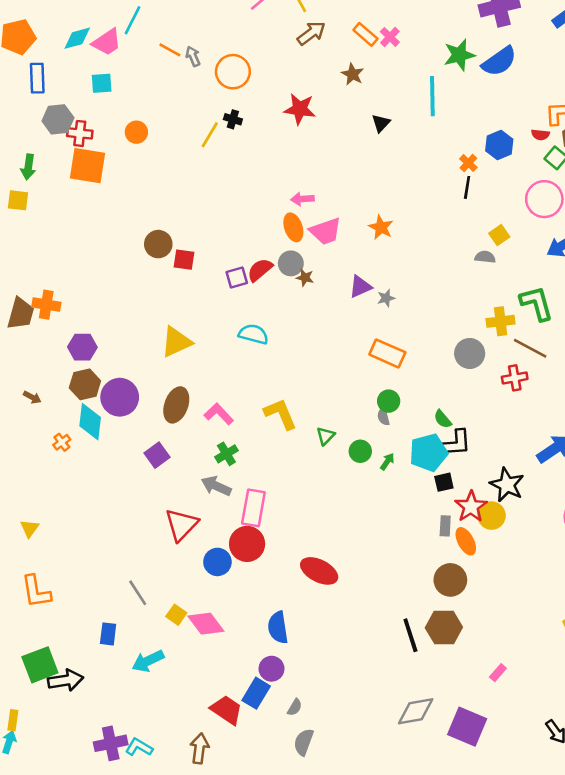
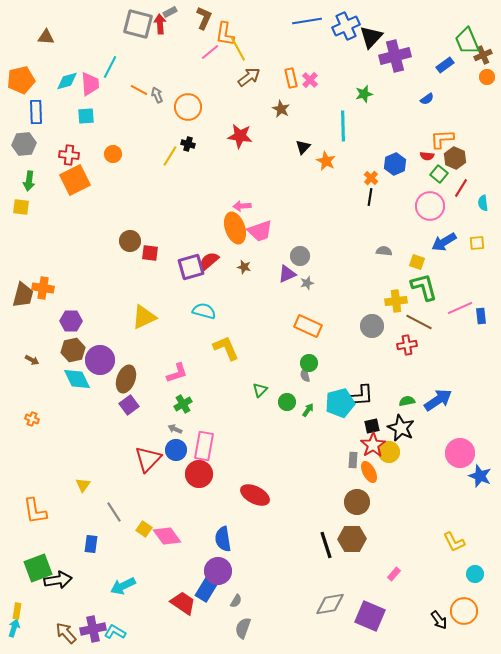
orange rectangle: (365, 34) -> (291, 78), turned 36
pink trapezoid: (107, 42) -> (90, 84), turned -60
green star: (459, 55) -> (364, 94), size x0.7
blue semicircle: (499, 61) -> (427, 99), moved, size x0.5
gray hexagon: (58, 119) -> (24, 144), moved
orange square: (88, 166) -> (75, 180), turned -36
orange ellipse: (293, 227) -> (235, 228), size x1.4
orange star: (381, 227) -> (326, 161), moved
yellow square: (499, 235) -> (417, 262), moved, turned -35
gray circle: (291, 263) -> (300, 256), moved
purple square: (237, 278) -> (191, 267), size x1.5
brown ellipse: (176, 405) -> (126, 379), moved
pink L-shape: (219, 414) -> (177, 373), turned 115
yellow L-shape: (281, 414) -> (226, 348), moved
green semicircle: (443, 419) -> (407, 401), moved, turned 119
cyan diamond: (90, 422) -> (77, 379), turned -32
orange cross: (62, 442) -> (32, 419), moved, turned -32
black square: (444, 482) -> (372, 426), moved
gray arrow: (216, 486) -> (175, 429), size x0.6
yellow triangle: (30, 528) -> (83, 485), moved
blue circle: (217, 562) -> (176, 450), moved
cyan arrow: (148, 661) -> (123, 586), moved
purple circle: (271, 669) -> (218, 571), size x1.4
brown arrow: (199, 748) -> (66, 633), moved, turned -50

